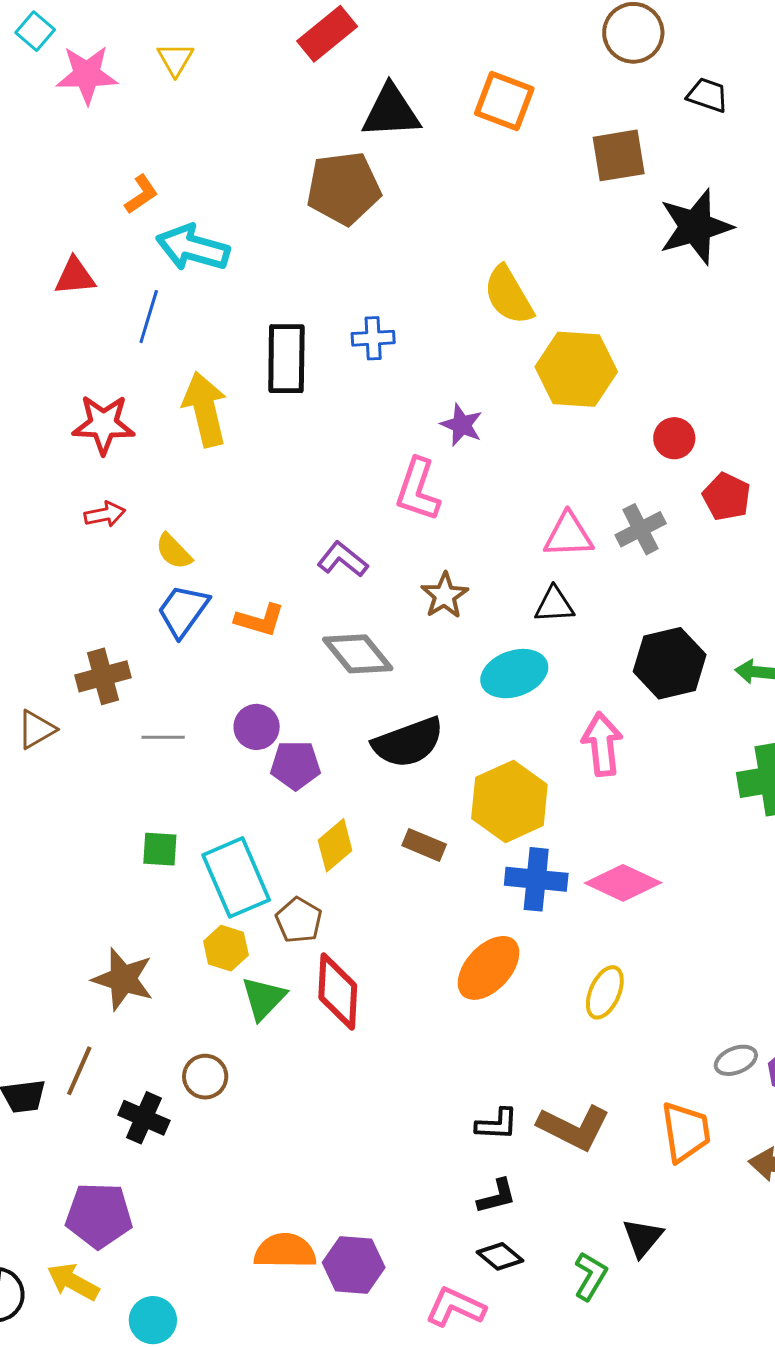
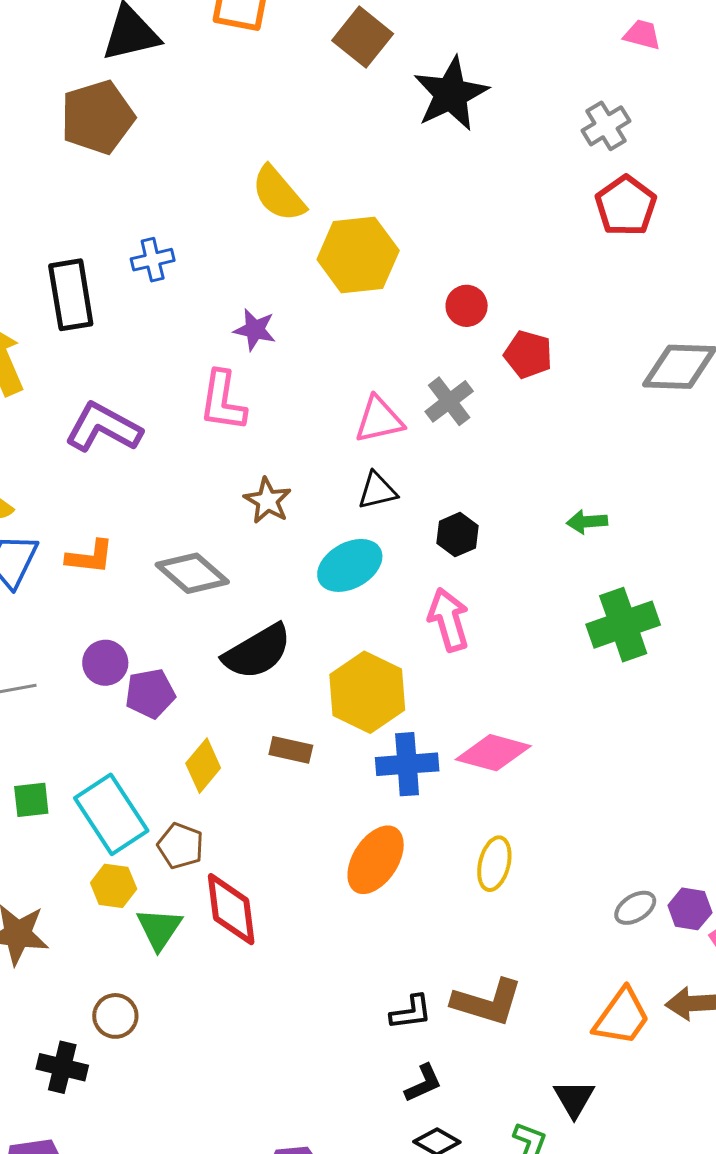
brown square: (619, 155) -> (363, 37), turned -32
purple L-shape: (343, 559) -> (103, 428), moved, size x1.5
black hexagon: (670, 663) -> (457, 535), moved, size x0.6
orange trapezoid: (686, 1132) -> (622, 1017), moved, turned 54

